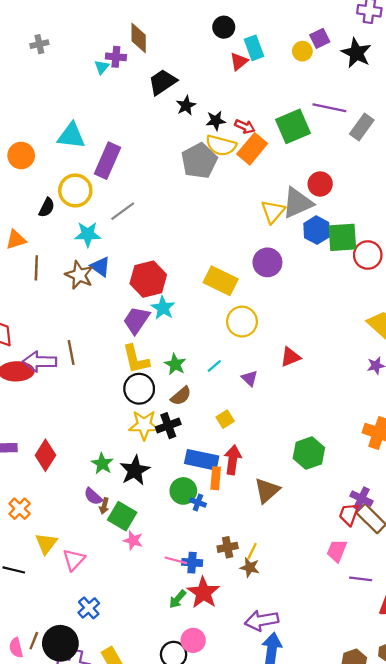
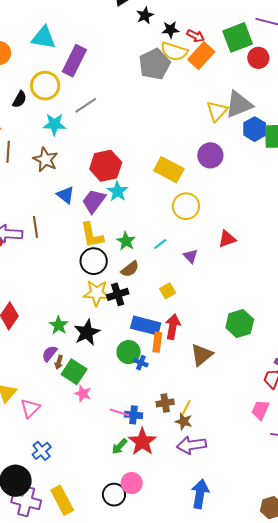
red circle: (320, 184) -> (258, 58), moved
blue triangle: (100, 267) -> (66, 195), moved
purple semicircle: (93, 496) -> (50, 354), turned 84
purple arrow: (262, 620) -> (191, 445), moved

